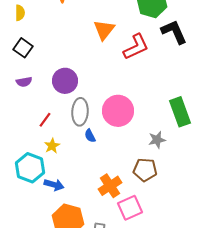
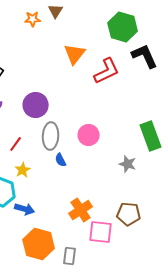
pink circle: (118, 111) -> (89, 135), size x0.7
gray star: (157, 140) -> (128, 164), turned 30
brown pentagon: (145, 170) -> (129, 214), moved
pink square: (130, 208) -> (101, 232), turned 30

